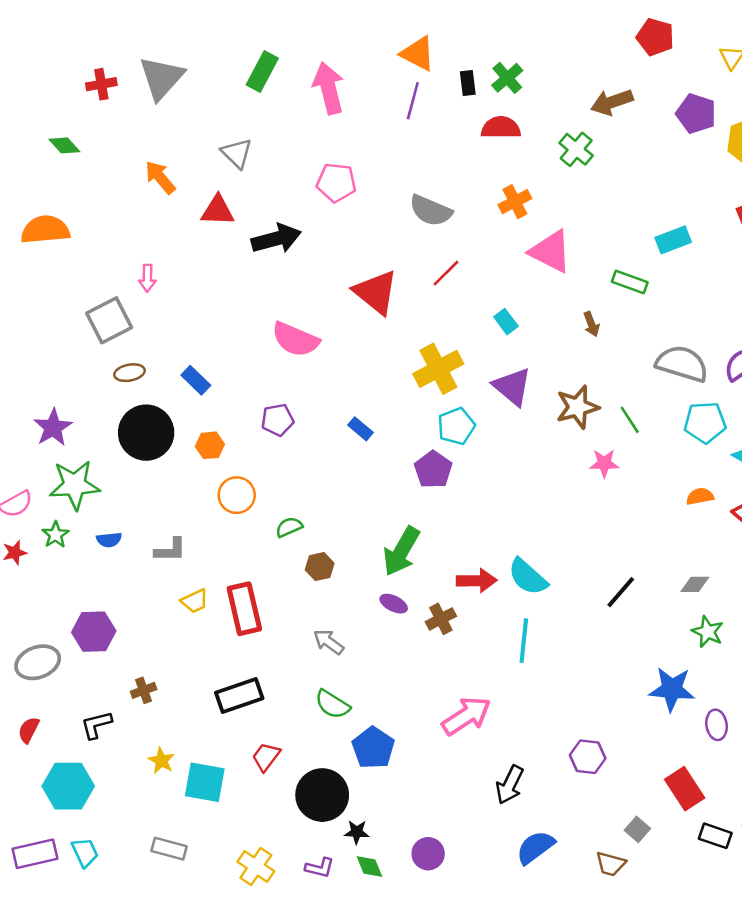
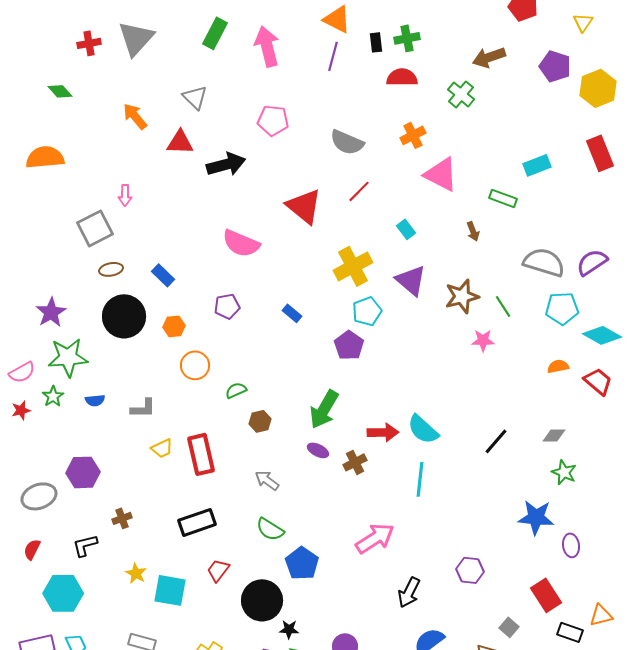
green cross: (507, 78) -> (407, 38), turned 30

